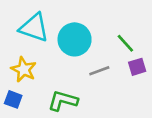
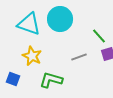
cyan circle: (75, 39) -> (60, 19), moved
yellow star: (24, 69) -> (32, 56), moved

